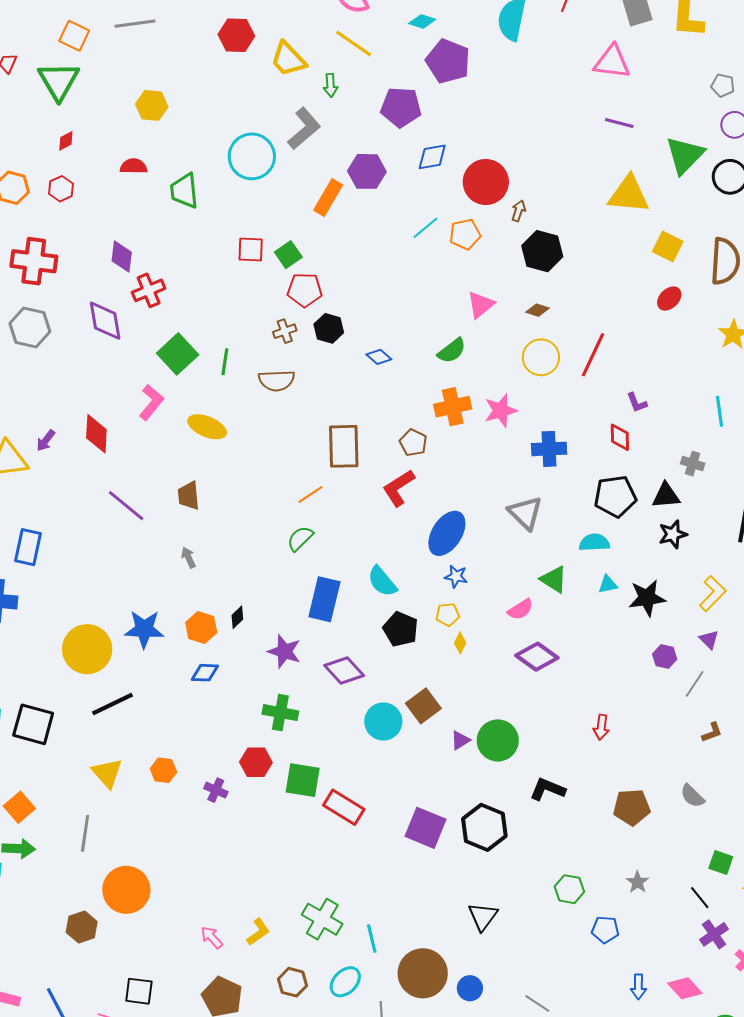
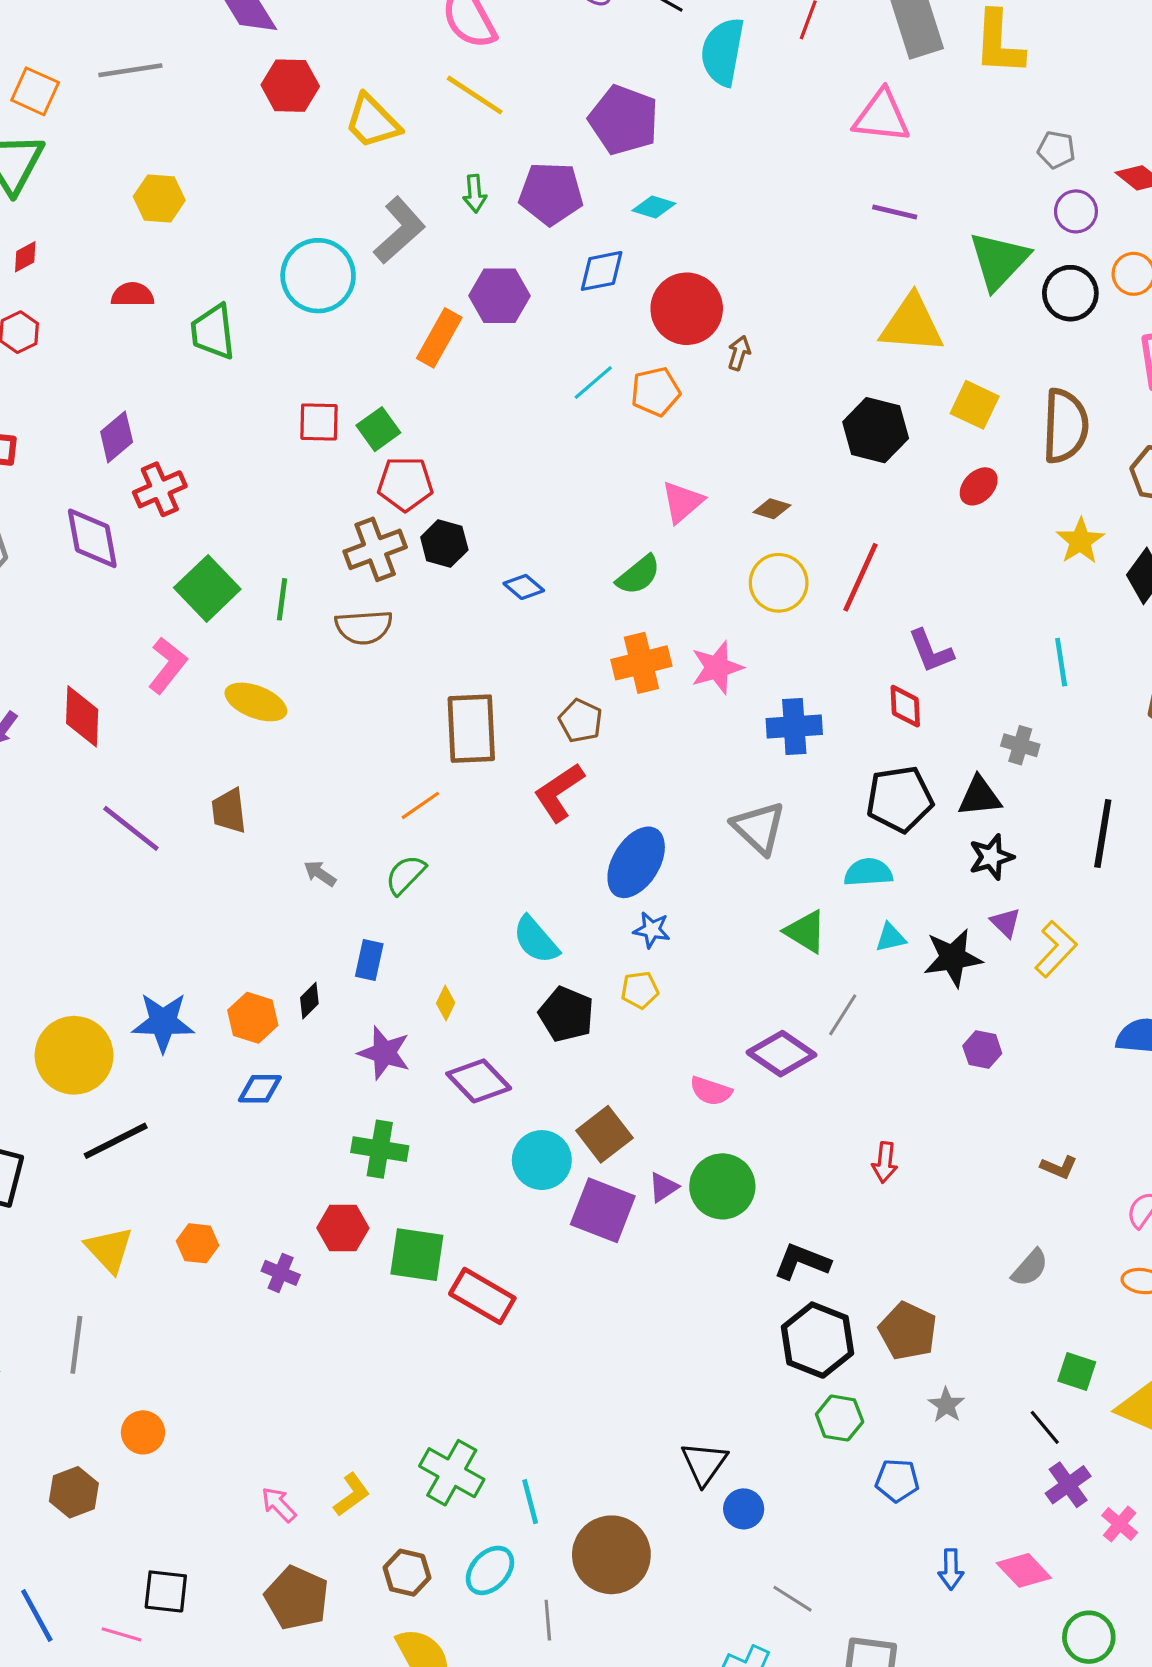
cyan diamond: (422, 21) -> (654, 207), moved
green arrow: (330, 85) -> (475, 194), moved
black hexagon: (542, 251) -> (876, 430), moved
purple diamond: (122, 257) -> (117, 437), turned 44
brown cross: (285, 331) -> (375, 549), size x1.6
purple L-shape: (637, 403) -> (931, 651), size x1.4
gray arrow: (188, 557) -> (320, 873), moved, turned -30
blue rectangle: (324, 599) -> (369, 960), moved, size x0.6
pink semicircle: (520, 609) -> (711, 1091), moved, turned 52
purple triangle: (709, 640) -> (1006, 923), moved
yellow diamond: (460, 643) -> (446, 1003), moved
gray line: (695, 684) -> (843, 1015), moved
brown L-shape: (712, 732) -> (1059, 1167), turned 45
gray semicircle: (692, 796) -> (1030, 1268), turned -92
brown pentagon: (632, 807) -> (908, 1331), moved, turned 30
black hexagon: (484, 827) -> (818, 1340), moved
purple square: (426, 828) -> (603, 1210), moved
orange circle: (126, 890) -> (143, 1432), size x0.6
blue circle: (470, 988) -> (744, 1509), moved

